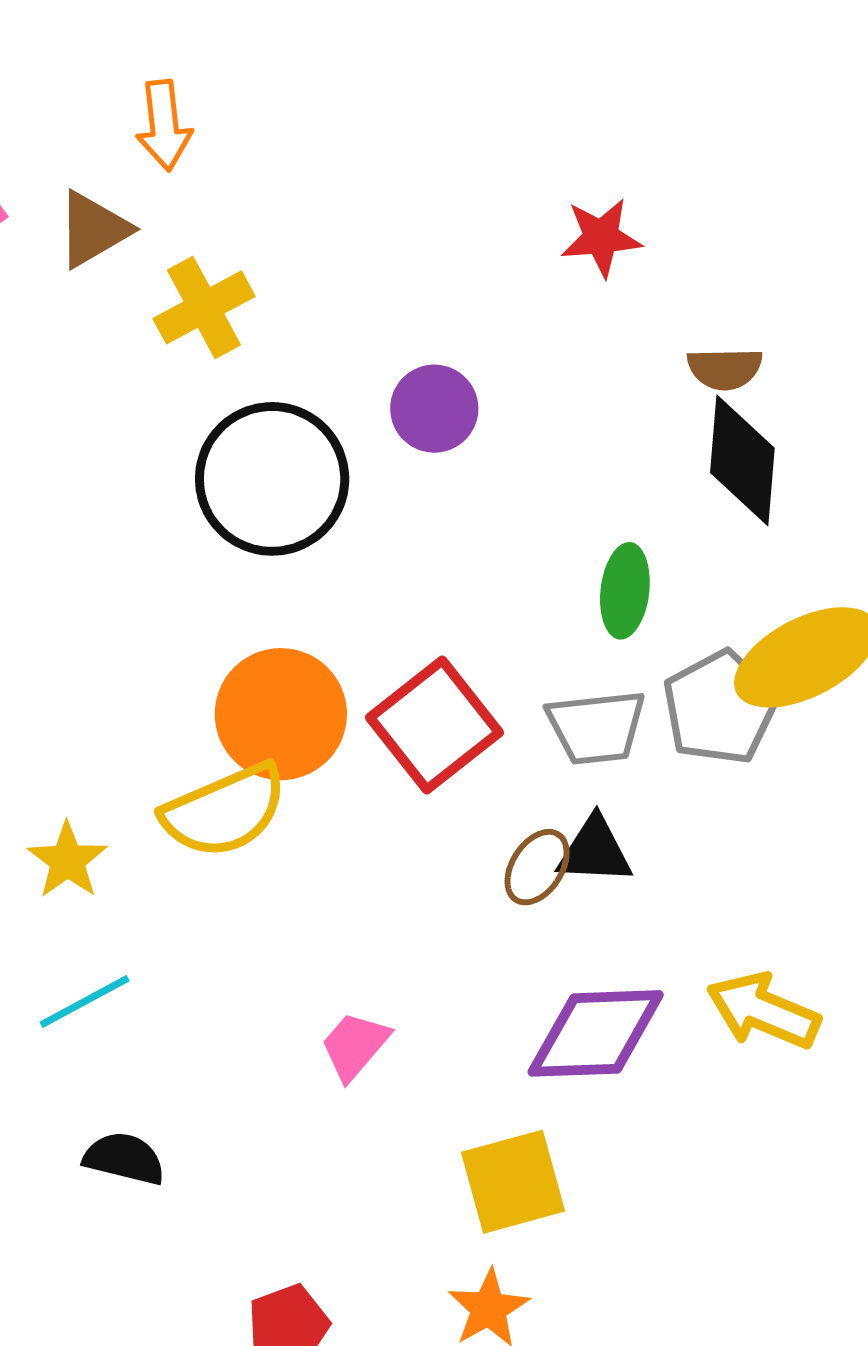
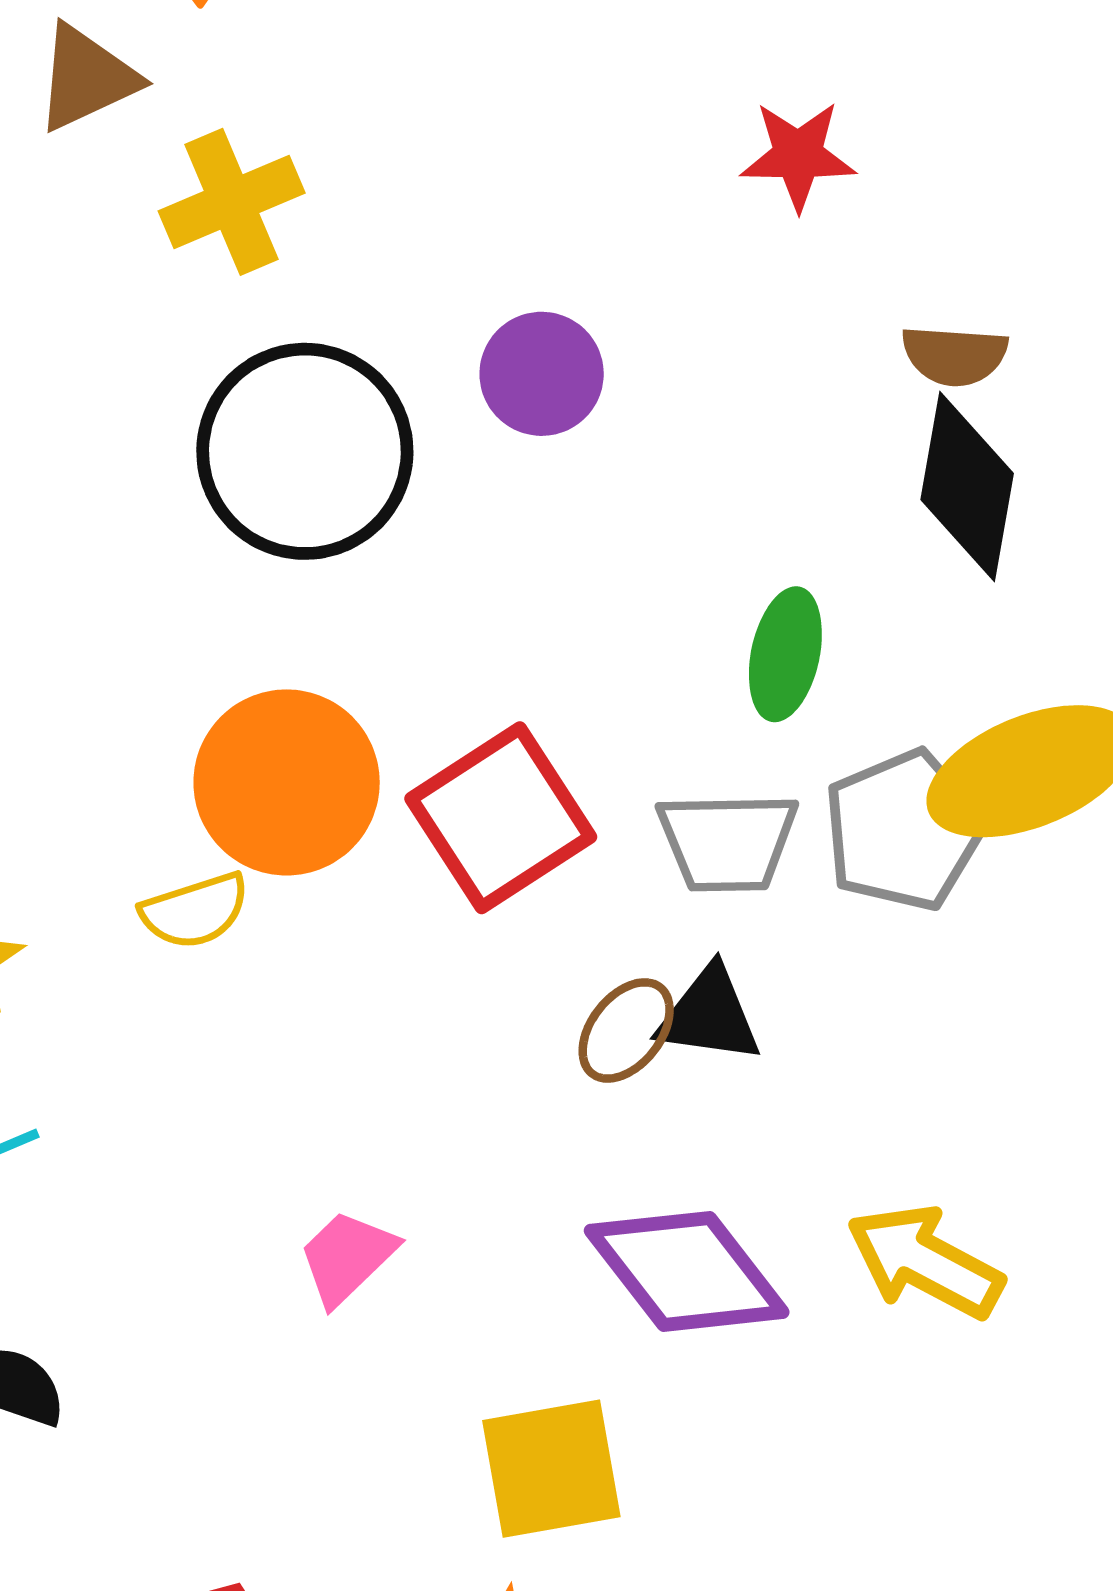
yellow semicircle: (225, 811) -> (195, 911), size x0.6
purple diamond: (596, 1033) -> (687, 1271), turned 49

